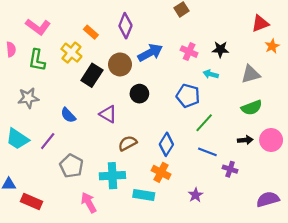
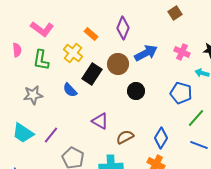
purple triangle: (108, 114) -> (100, 121), moved
blue semicircle: (68, 115) -> (70, 90), moved

